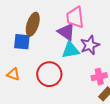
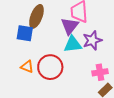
purple triangle: (66, 32) -> (70, 26), turned 30
orange triangle: (13, 74) -> (27, 67), moved

